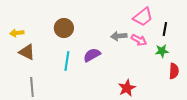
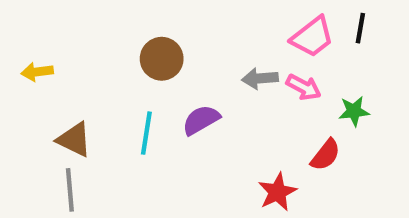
brown circle: (64, 28) -> (162, 59), moved
black line: (165, 29) -> (360, 28), moved
brown triangle: (27, 52) -> (74, 140), moved
red semicircle: (174, 71) -> (325, 155), moved, turned 35

